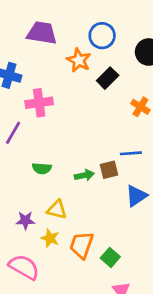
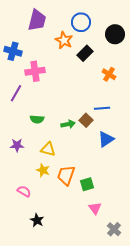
purple trapezoid: (42, 33) -> (37, 20), turned 95
brown square: (109, 170) -> (86, 120), turned -32
purple star: (25, 220) -> (17, 145), moved
green square: (110, 257) -> (87, 184), turned 32
pink semicircle: (24, 267) -> (24, 191), size x0.6

